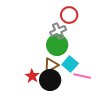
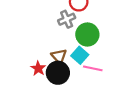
green circle: (57, 45) -> (87, 35), moved
brown triangle: (51, 65) -> (59, 56), turned -42

